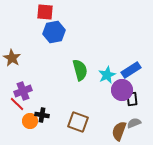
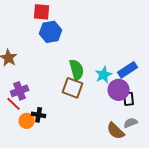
brown square: (78, 122) -> (73, 88), moved
brown semicircle: (119, 131) -> (116, 131), turned -66

